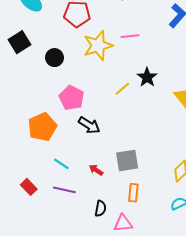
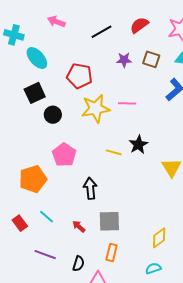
black square: (20, 42) -> (35, 93), moved
yellow line: (122, 89) -> (114, 152), turned 49
black arrow: (89, 125) -> (90, 188), moved, turned -135
red rectangle: (29, 187) -> (20, 223), moved
purple line: (64, 190) -> (45, 255), moved

